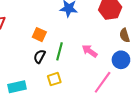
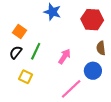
pink arrow: (90, 51) -> (65, 56), turned 77
yellow square: (54, 79) -> (26, 77), turned 32

